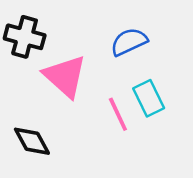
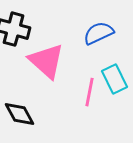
pink line: (118, 114) -> (90, 92), turned 36

